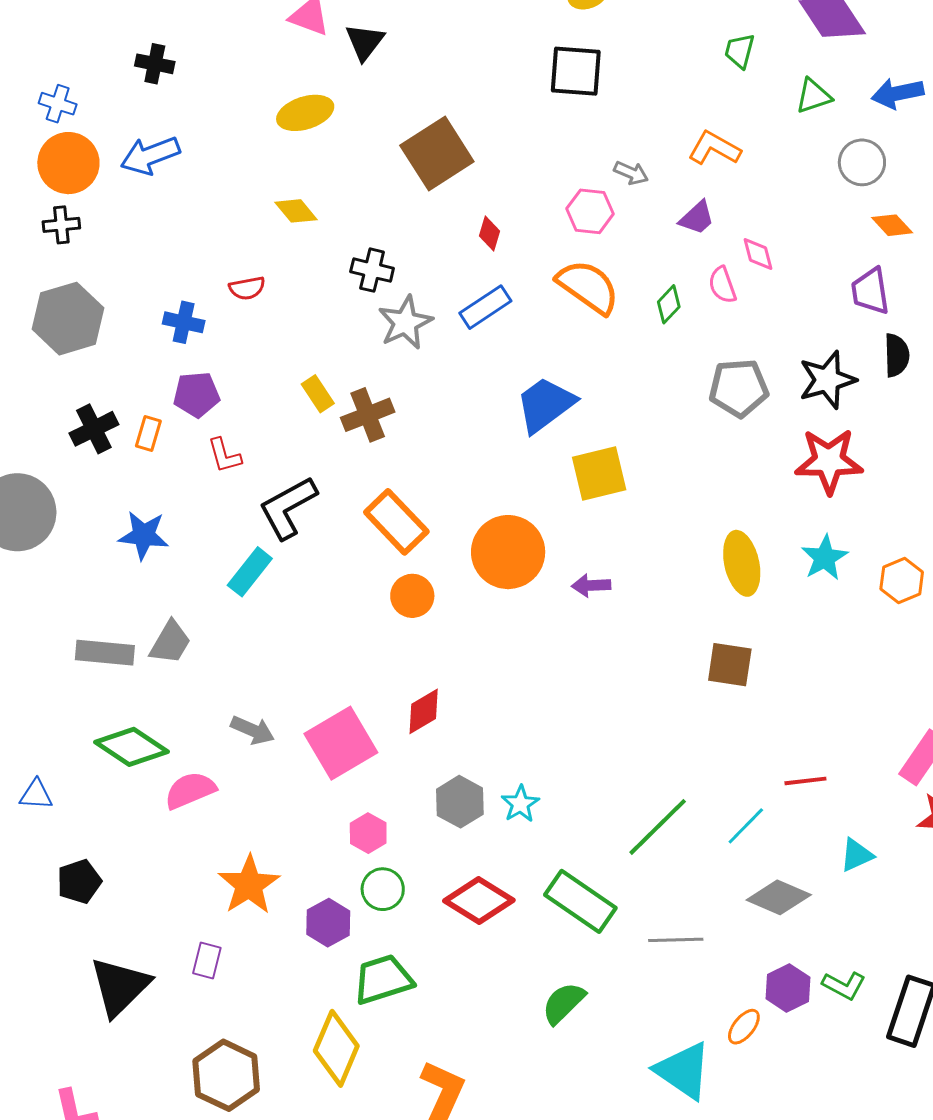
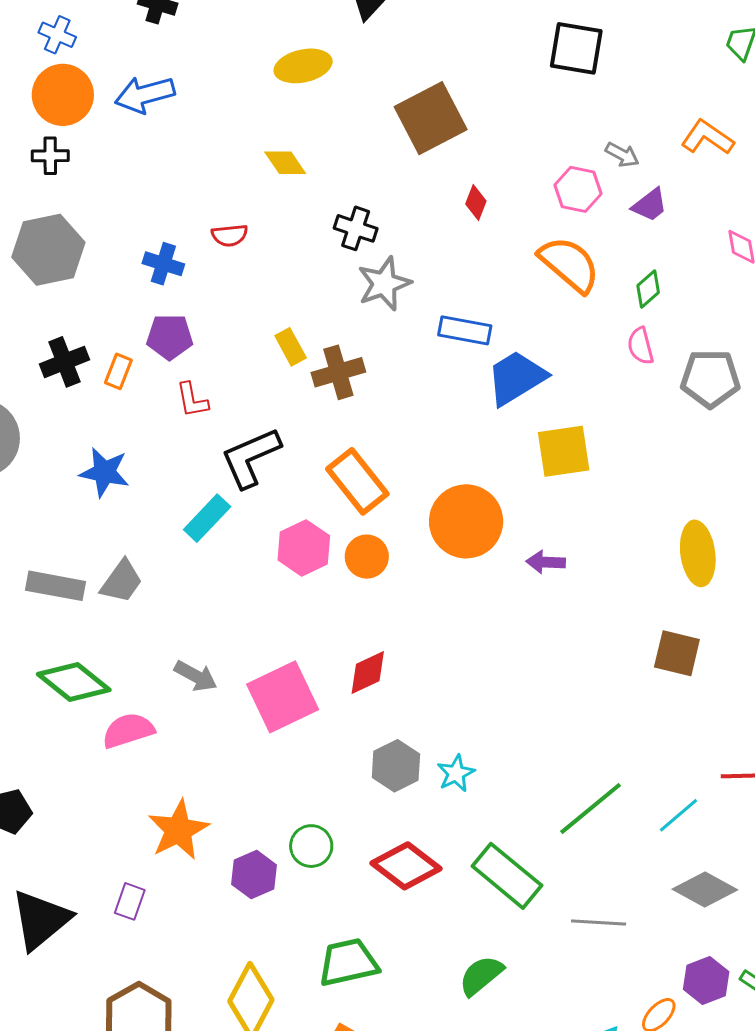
purple trapezoid: (697, 218) -> (650, 205), moved
pink semicircle: (722, 285) -> (641, 346), moved
blue rectangle: (485, 307) -> (465, 330), moved, turned 39
pink hexagon: (368, 833) -> (304, 548), moved, size x1.4
green trapezoid: (383, 979) -> (348, 962), moved

